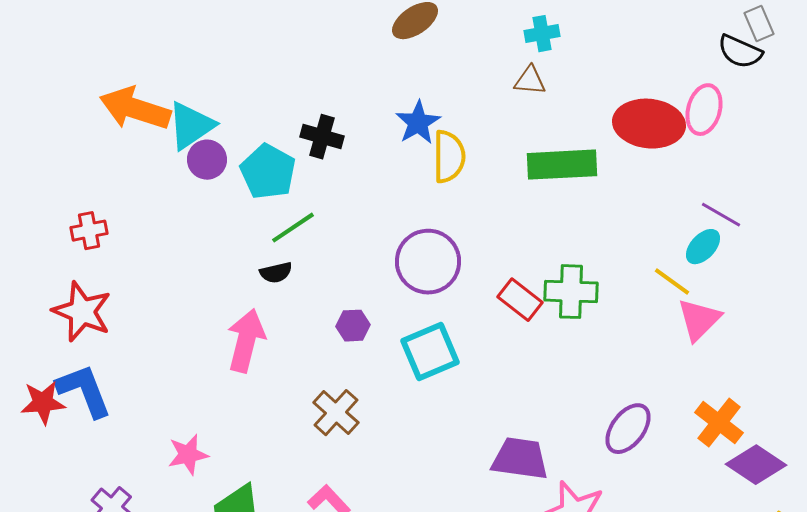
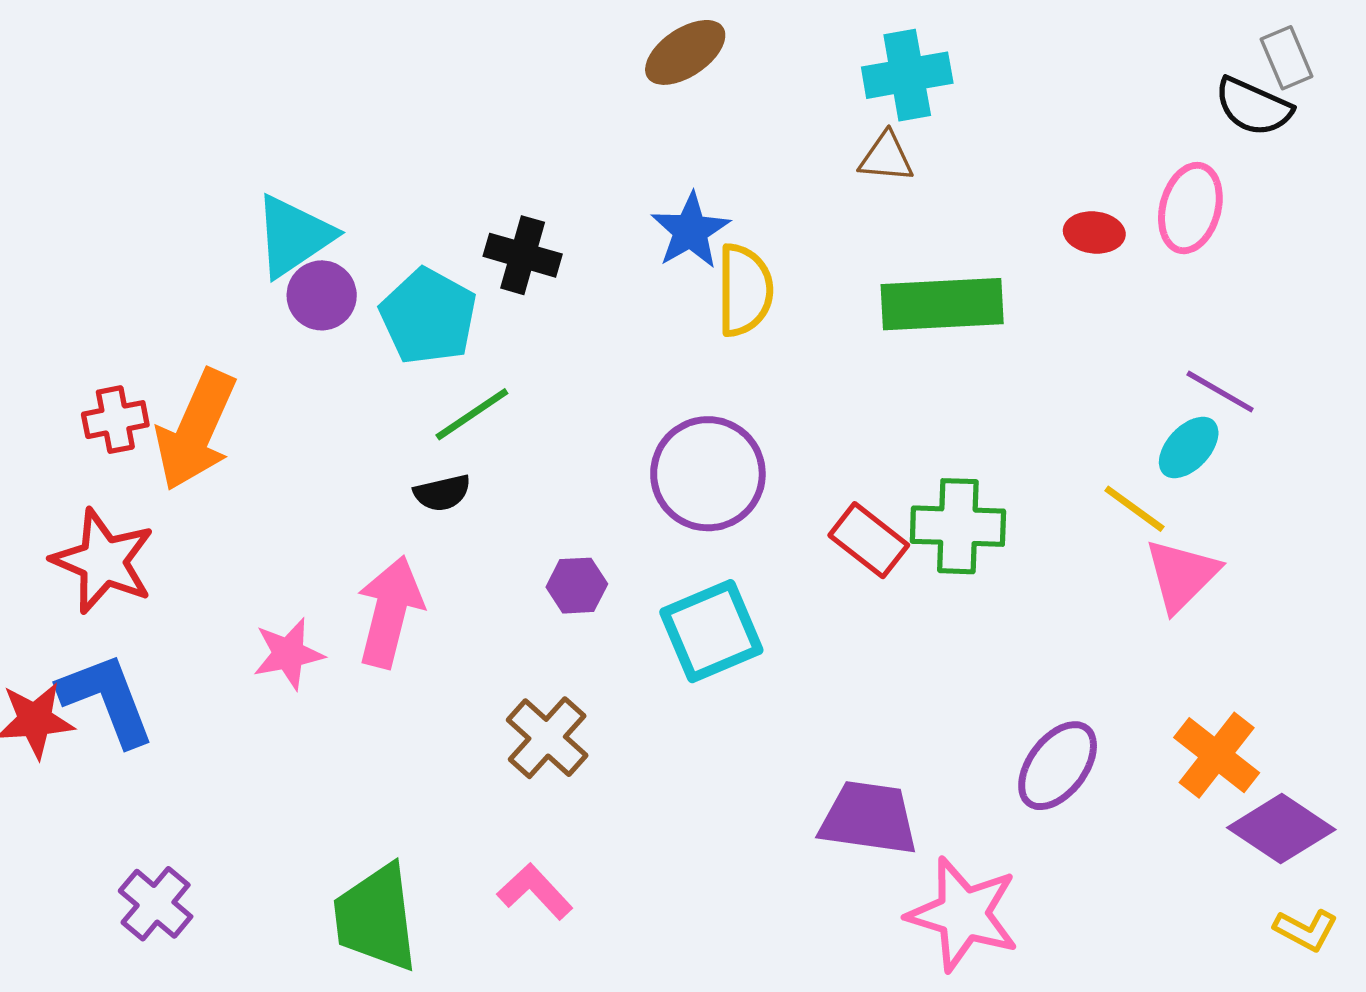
cyan cross: (542, 34) -> (907, 75), size x1.4
orange arrow: (135, 109) -> (196, 430), moved, turned -84
red ellipse: (649, 124) -> (1094, 232), size x0.5
pink star: (188, 455) -> (288, 654), moved

